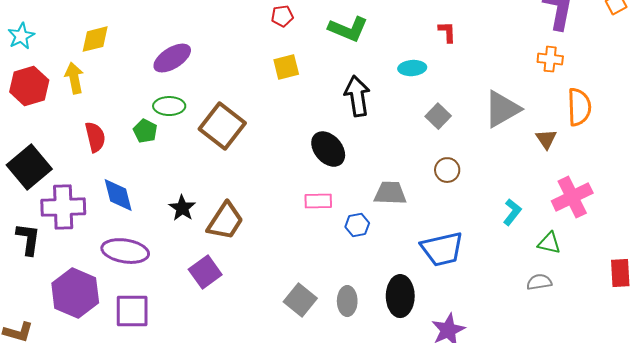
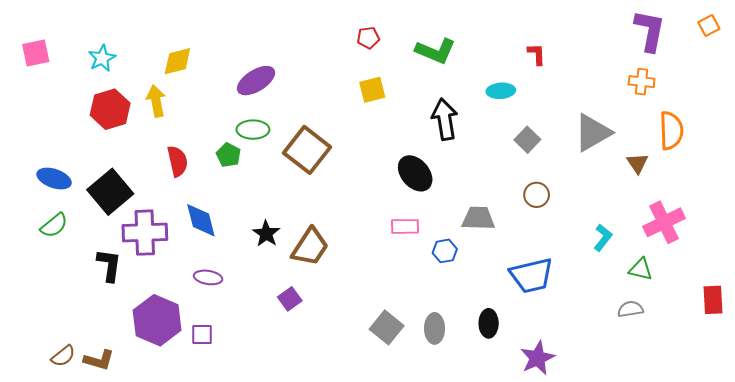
purple ellipse: (125, 251) -> (208, 277), size x0.6
purple square: (205, 272) -> (290, 299), size x0.7
black ellipse: (400, 296) -> (489, 323), size x0.7
purple square: (132, 311) -> (202, 335), moved, size x0.6

